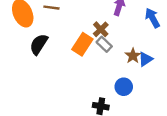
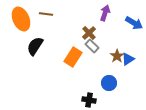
blue arrow: (152, 18) -> (134, 23), turned 150
orange rectangle: (82, 44) -> (73, 57), moved

